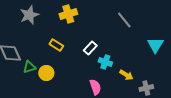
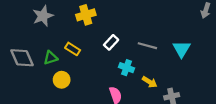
gray line: (124, 20) -> (147, 46), moved, turned -36
white rectangle: (90, 48) -> (111, 42), moved
green triangle: (29, 67) -> (51, 58), moved

